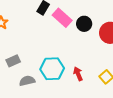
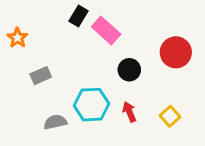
black circle: (84, 24) -> (129, 70), moved
gray rectangle: (13, 61) -> (41, 76), moved

